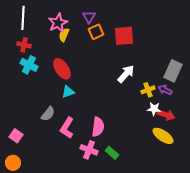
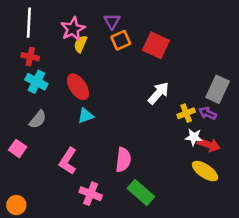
red square: (124, 36) -> (156, 45), turned 30
gray semicircle: (48, 114) -> (38, 119), moved
pink L-shape: (67, 128) -> (68, 161), moved
pink square: (16, 136) -> (18, 148), moved
pink cross: (89, 150) -> (91, 194), moved
green rectangle: (112, 153) -> (141, 192), size x1.5

